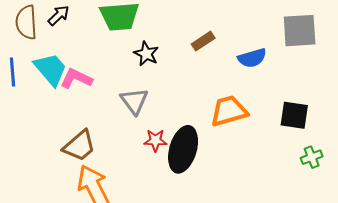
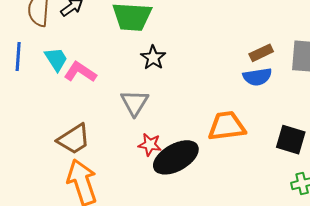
brown rectangle: (203, 41) -> (261, 53), moved
cyan trapezoid: (51, 69) -> (56, 59), size x0.7
black ellipse: (183, 149) -> (176, 157), turned 36

